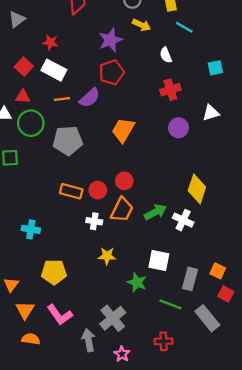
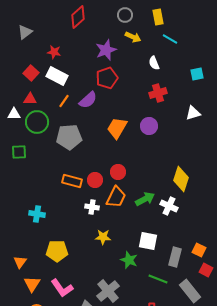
orange line: (62, 99) -> (64, 101), turned -48
purple circle: (179, 128) -> (149, 126), moved

